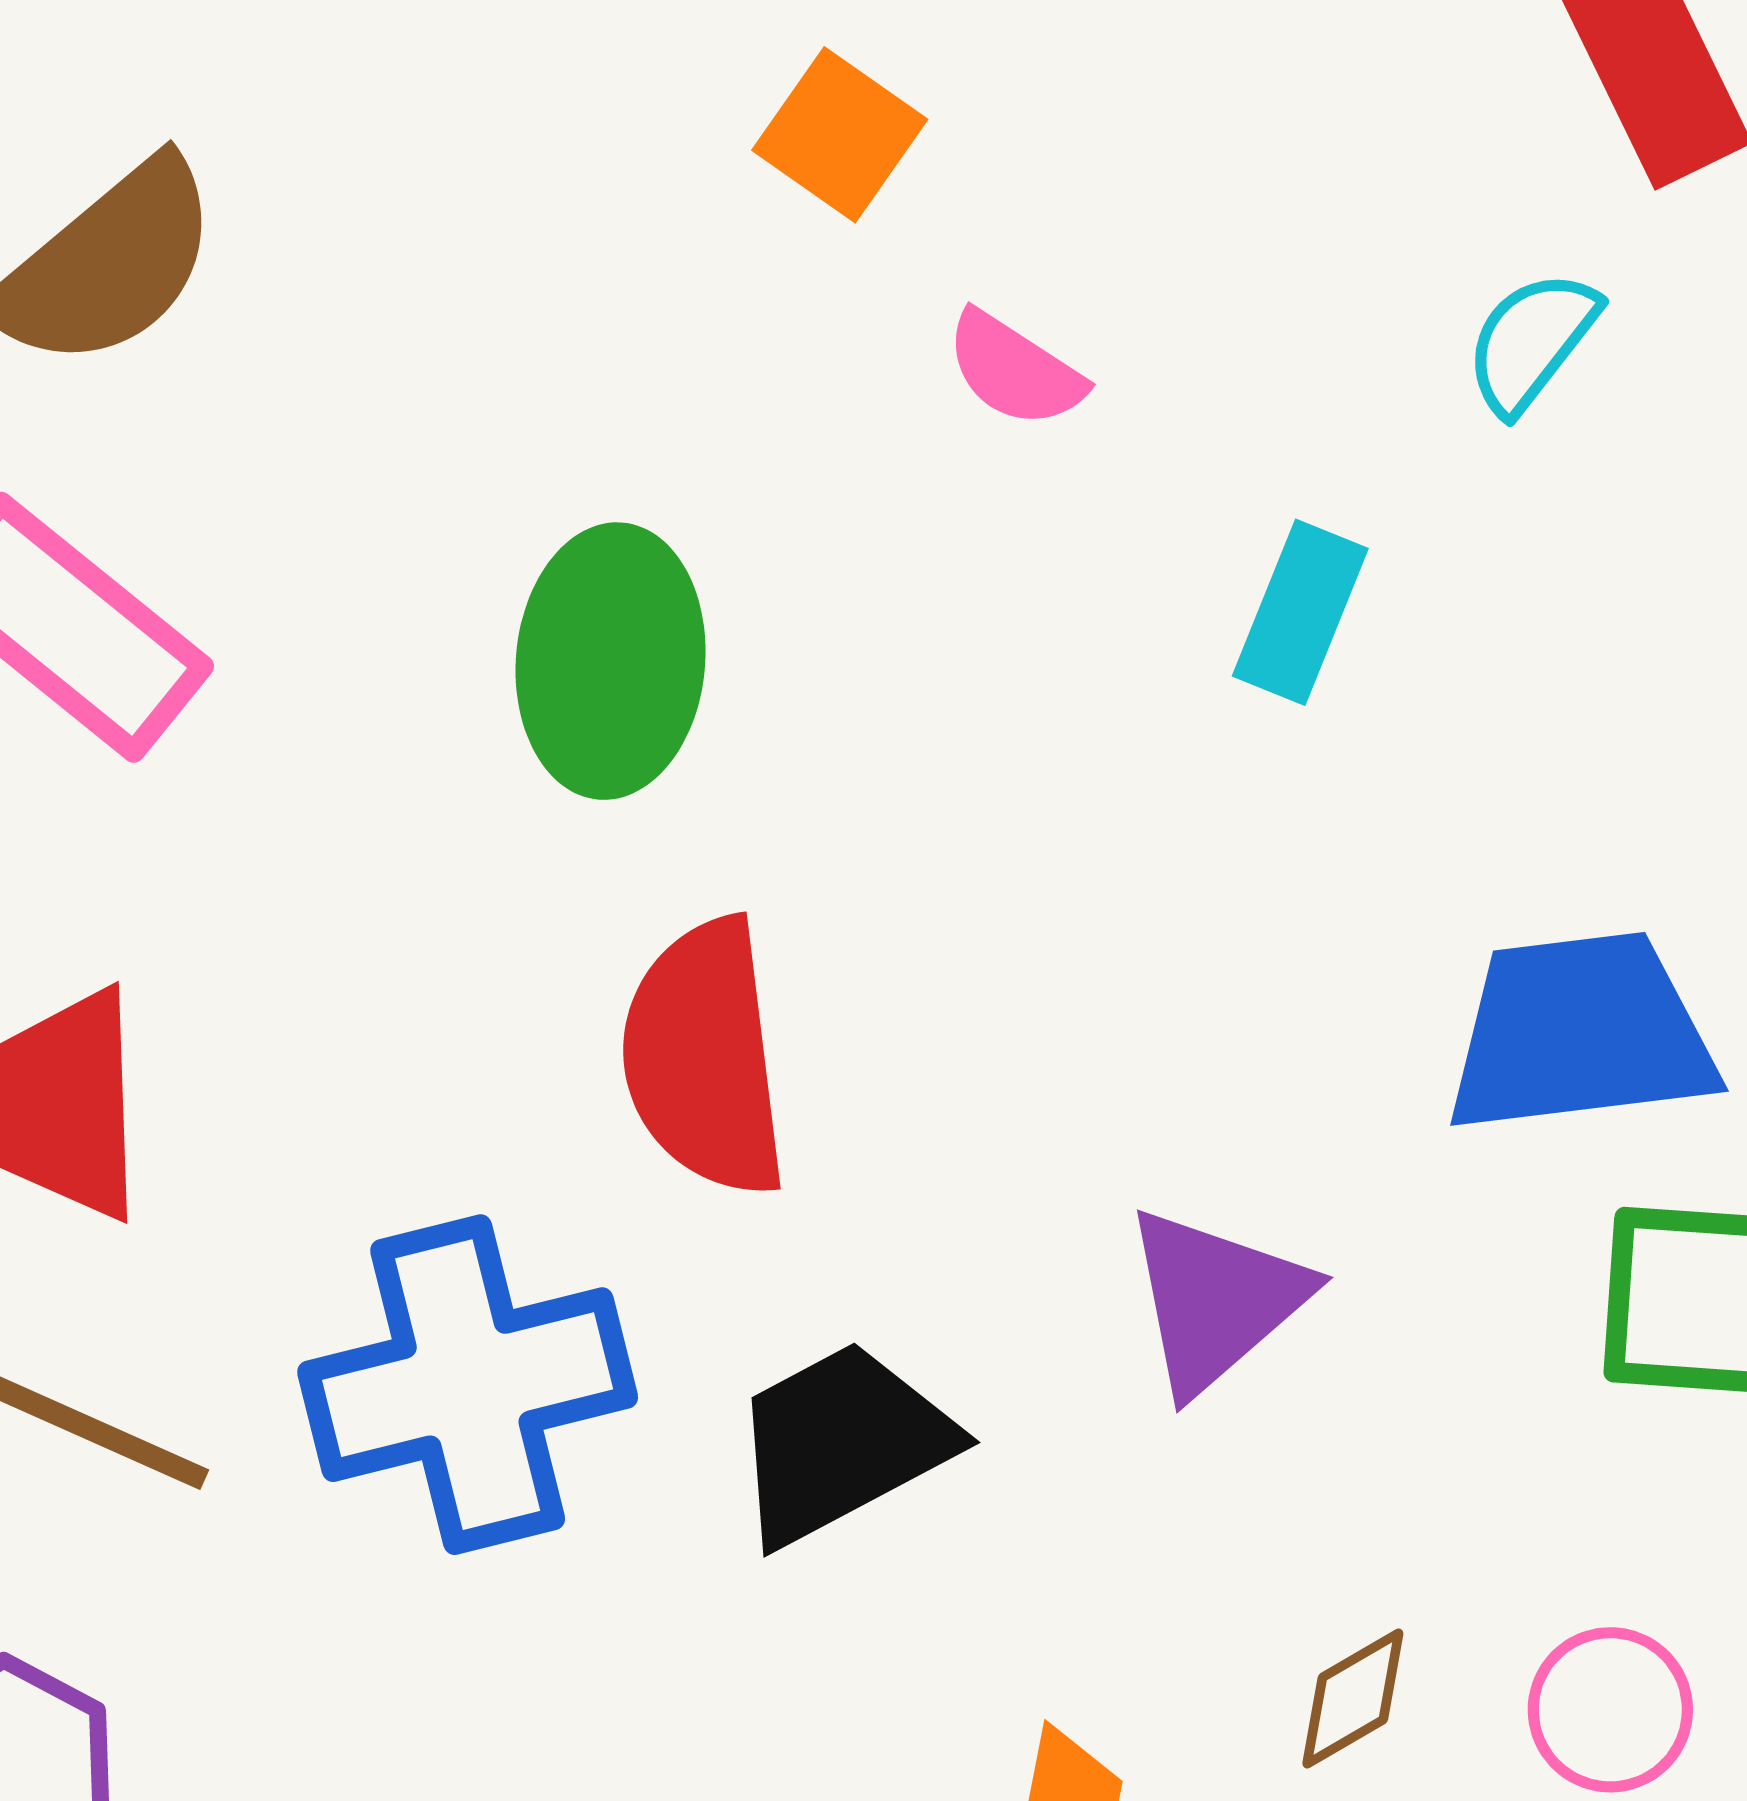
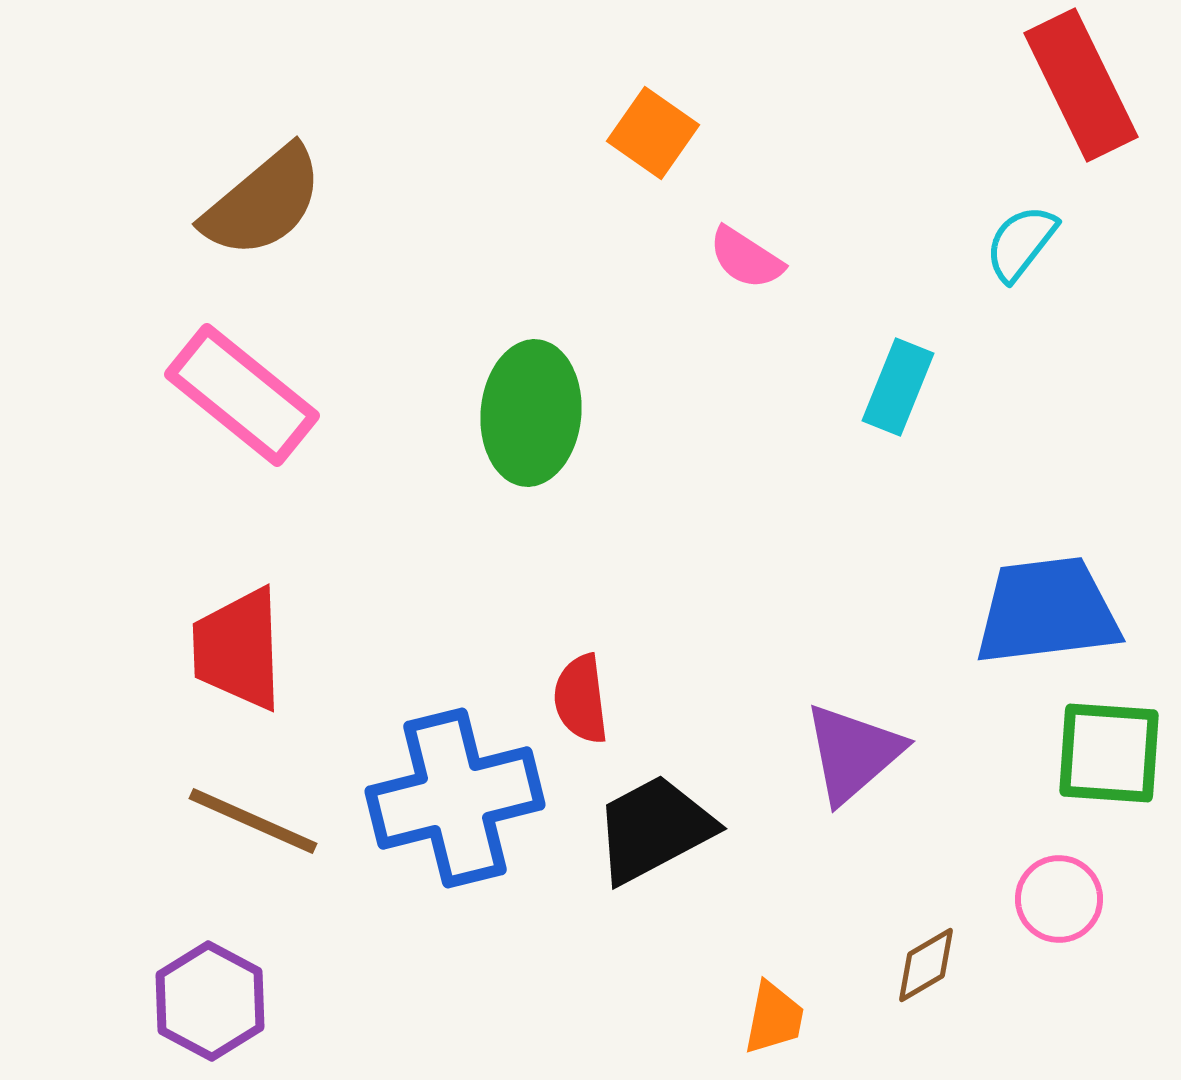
red semicircle: (704, 1058) -> (581, 699), moved, size x0.6
pink circle: (1610, 1710) -> (1059, 899), moved

